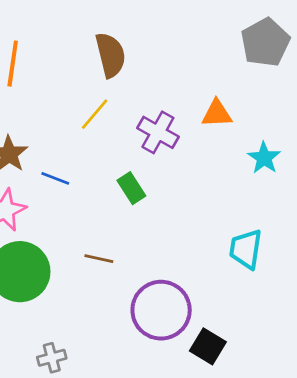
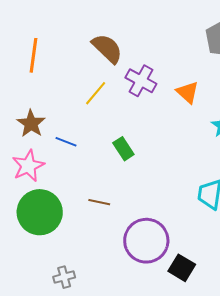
brown semicircle: (111, 55) -> (107, 48), turned -32
orange triangle: (217, 114) -> (188, 92), turned 45
purple cross: (158, 132) -> (141, 81), moved

